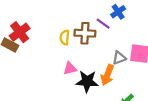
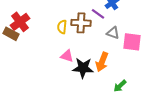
gray triangle: (119, 58) -> (113, 33), moved, turned 40
pink triangle: (70, 69) -> (67, 56), turned 32

